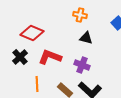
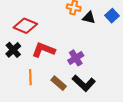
black triangle: (86, 38) -> (89, 18), moved
purple cross: (82, 65) -> (76, 58), turned 35

